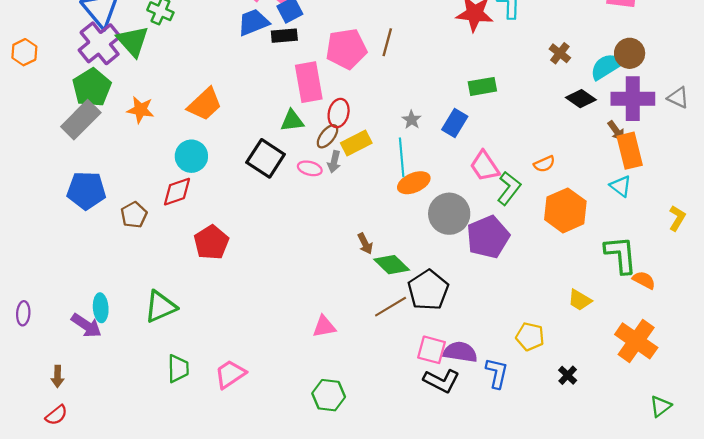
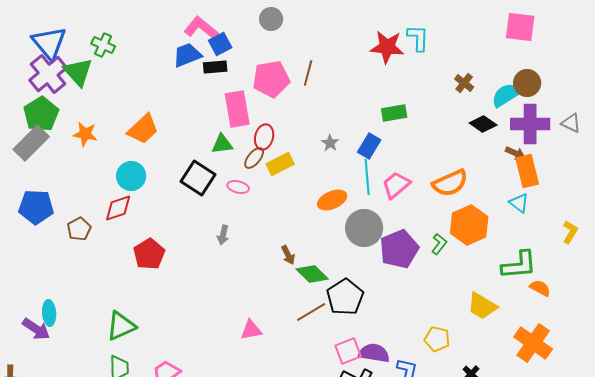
brown arrow: (616, 131) -> (515, 153), turned -30
cyan line: (402, 157) -> (367, 177), moved
gray arrow: (334, 162) -> (223, 235), moved
orange semicircle: (544, 164) -> (450, 183), size x1.8
pink trapezoid: (485, 166) -> (396, 185), turned 84
green L-shape: (509, 188) -> (439, 244), moved, size x0.7
green L-shape: (621, 255) -> (519, 265), turned 90
yellow trapezoid: (580, 300) -> (482, 306), size x1.4
green triangle: (160, 307) -> (121, 326), moved
pink square: (431, 350) -> (348, 351), turned -36

